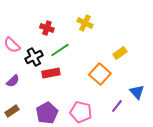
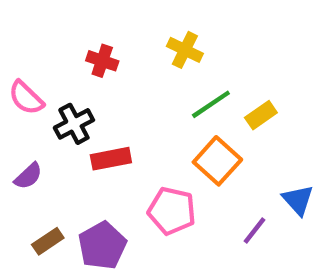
green line: (60, 50) -> (211, 104), moved
brown rectangle: (12, 111) -> (48, 241), moved
pink pentagon: (81, 112) -> (172, 211), moved

